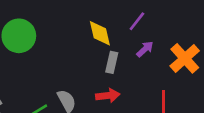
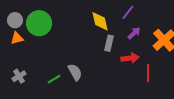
red arrow: (108, 96) -> (130, 58), moved

